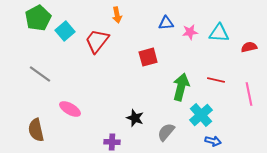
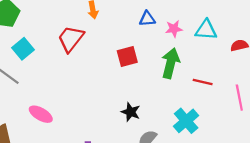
cyan square: (65, 31) -> (23, 49), moved
green arrow: (181, 87) -> (171, 63), moved
black star: (135, 118) -> (131, 112), moved

